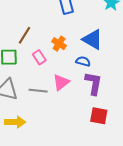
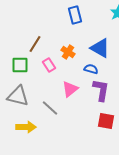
gray line: (38, 91) -> (50, 108), moved, turned 36

